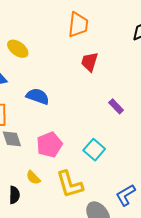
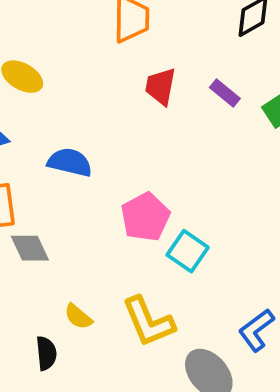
purple rectangle: (116, 106) -> (225, 93), moved
pink pentagon: (49, 145) -> (145, 217), moved

